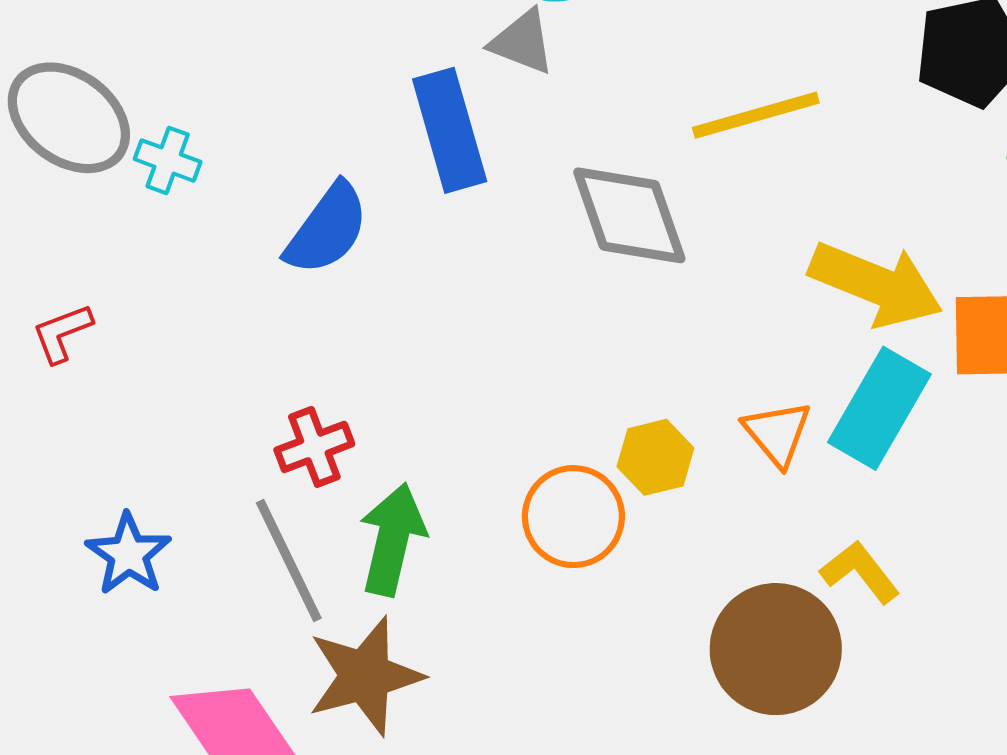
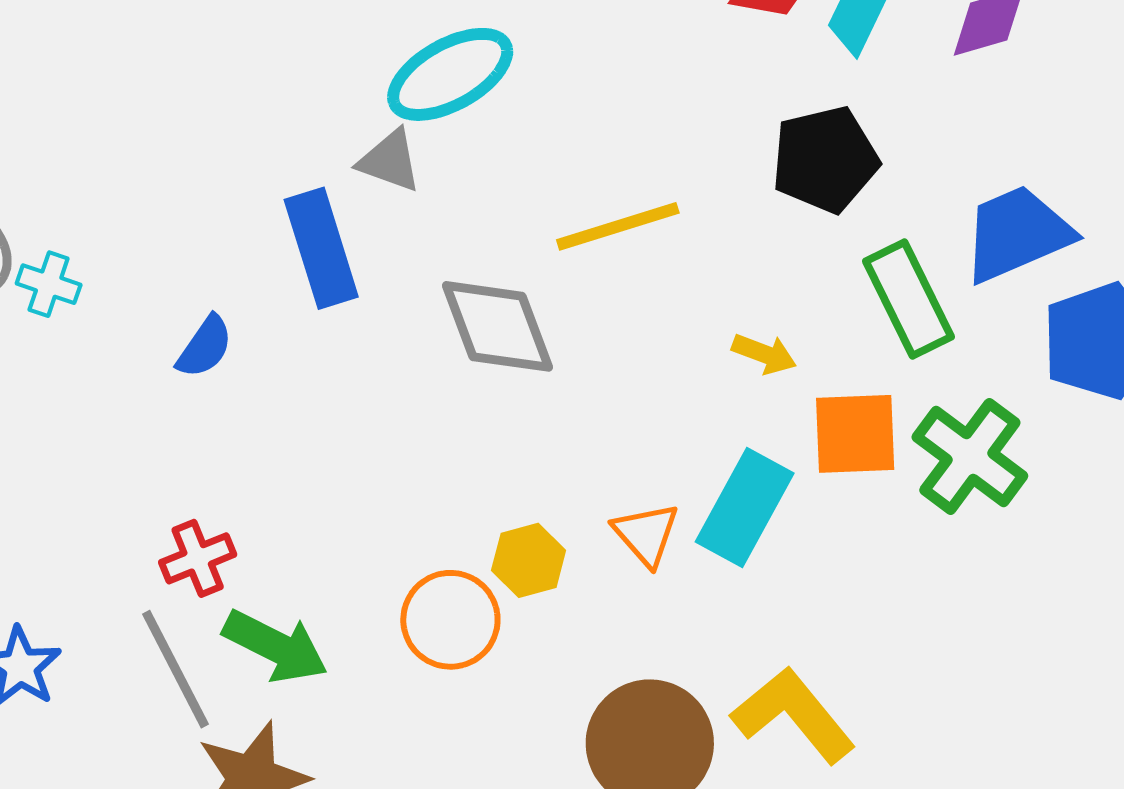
blue semicircle: (327, 229) -> (205, 347), size x0.7
yellow arrow: (876, 284) -> (764, 354), moved, size x0.5
green arrow: (392, 539) -> (275, 646), turned 105
yellow L-shape: (860, 572) -> (793, 715), moved, size x1.6

